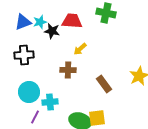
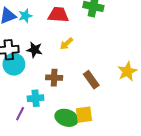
black star: (52, 31) -> (35, 50), moved
brown cross: (68, 70) -> (54, 78), moved
cyan circle: (29, 92) -> (14, 64), moved

